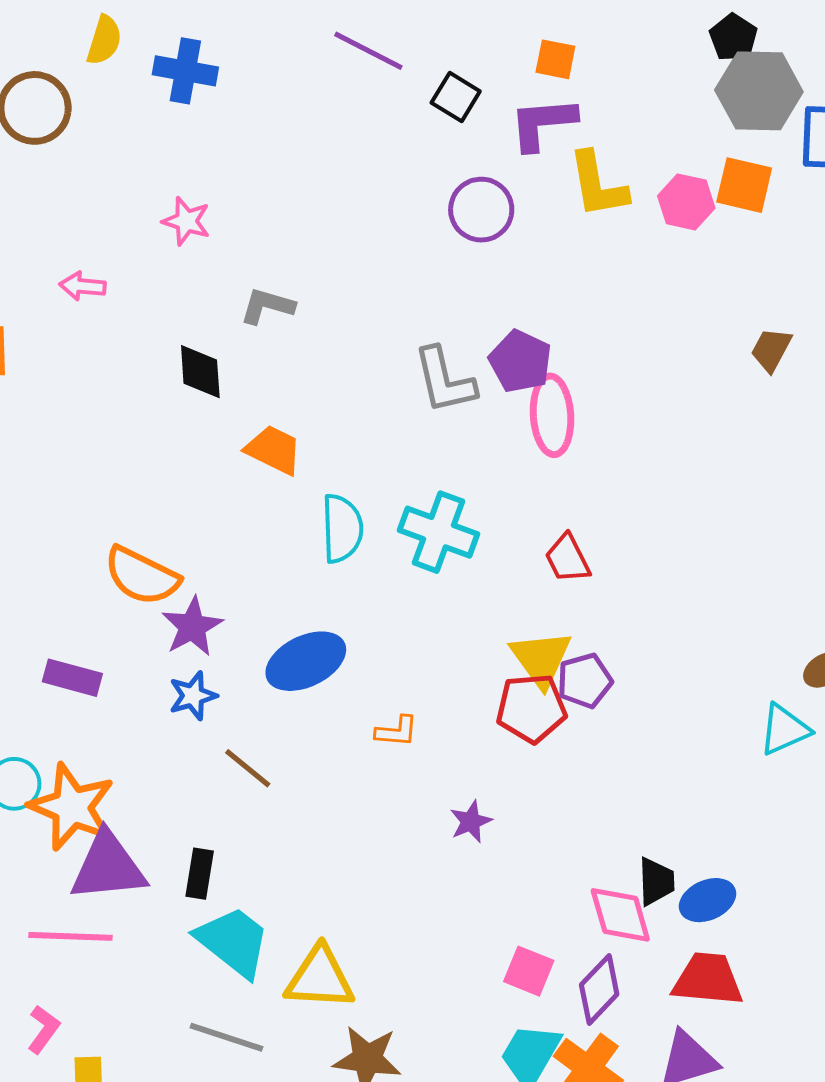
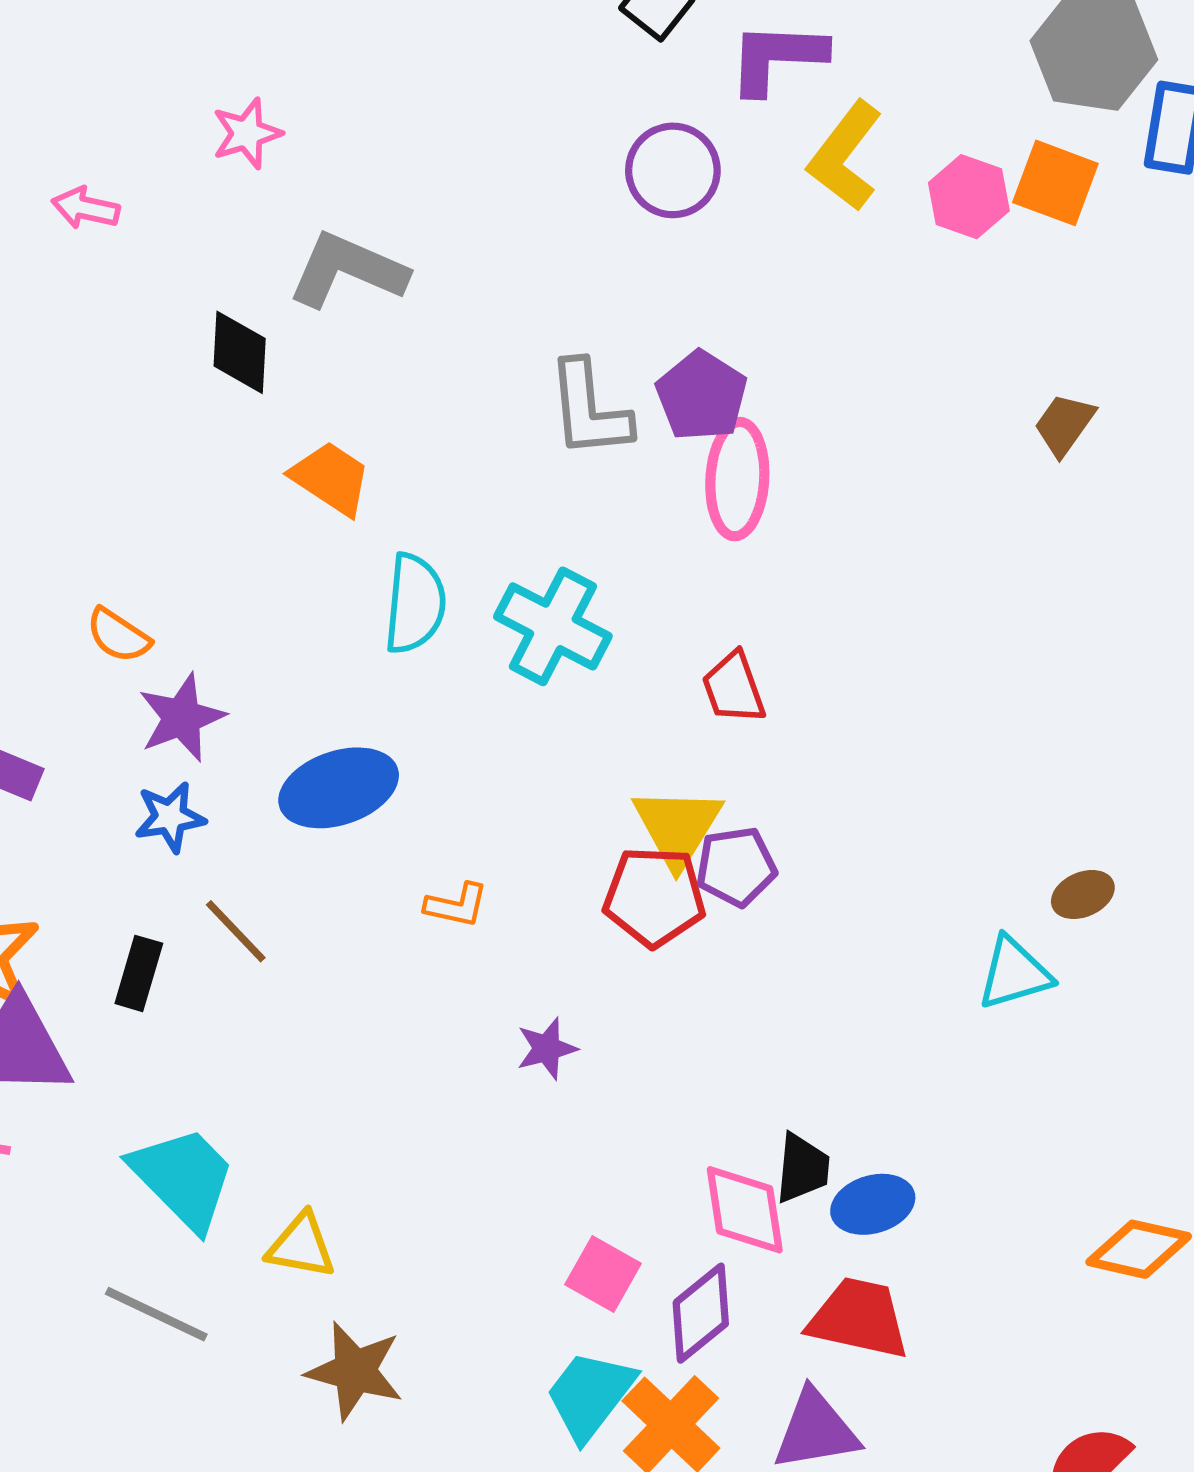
yellow L-shape: (598, 185) -> (845, 156), turned 40
pink star: (186, 221) -> (247, 133), turned 30
gray L-shape: (267, 306) -> (348, 270), size x1.5
orange semicircle: (142, 576) -> (118, 635), size x0.6
black rectangle: (200, 874) -> (139, 973), moved
yellow triangle: (320, 978) -> (301, 1246), size x0.7

